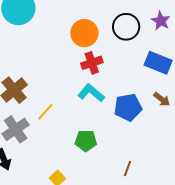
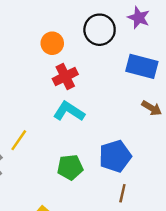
orange circle: (84, 33) -> (52, 43), size x0.7
blue pentagon: (128, 107) -> (115, 156), moved

